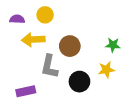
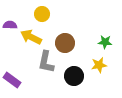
purple semicircle: (17, 19) -> (10, 25), moved
yellow arrow: (33, 40) -> (31, 37), turned 30
purple rectangle: (26, 91) -> (12, 80), moved, turned 48

